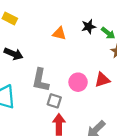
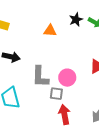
pink circle: (78, 82) -> (67, 78), moved

